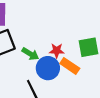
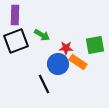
green arrow: (30, 54) -> (42, 35), moved

